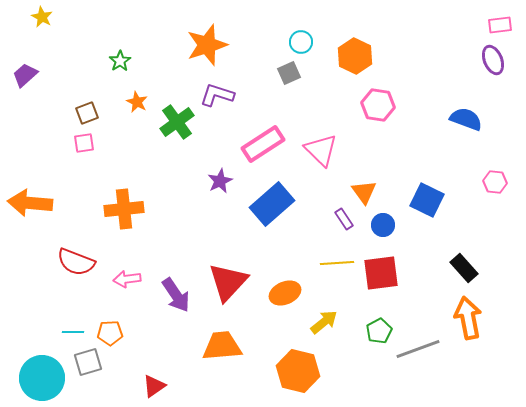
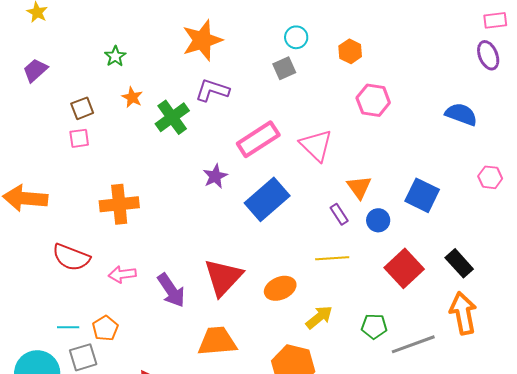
orange hexagon: (355, 56) -> (350, 51), size x0.7
purple trapezoid: (25, 75) -> (35, 70), moved
red square: (381, 273) -> (404, 268), moved, turned -36
green pentagon: (379, 331) -> (374, 326), turned 30
orange pentagon: (110, 333) -> (105, 328), turned -30

